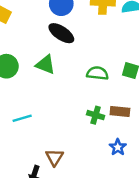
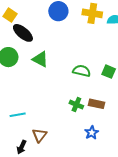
black ellipse: (61, 33) -> (23, 33), moved
cyan line: (22, 118) -> (18, 115), moved

